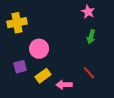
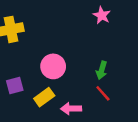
green arrow: (91, 37) -> (102, 70), moved
pink circle: (39, 49) -> (53, 66), moved

